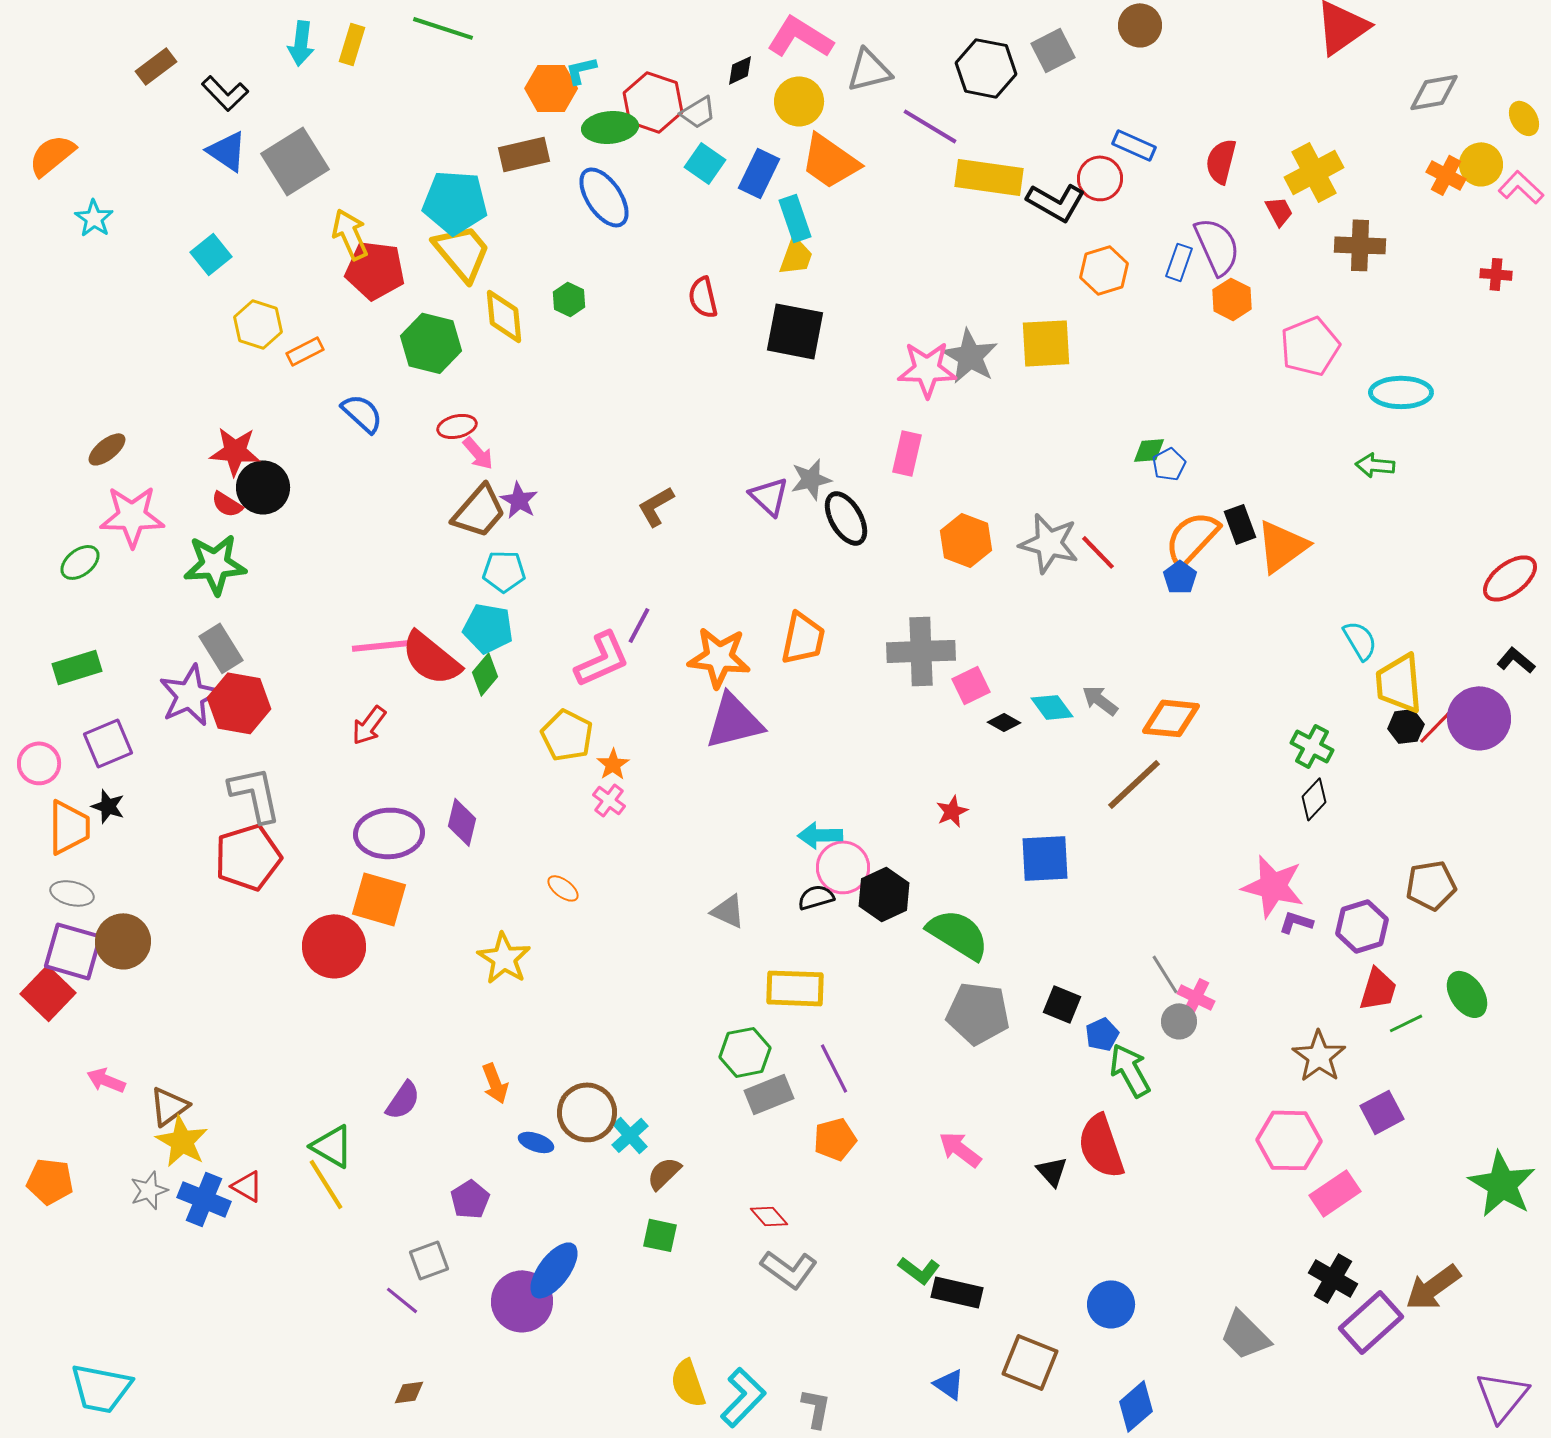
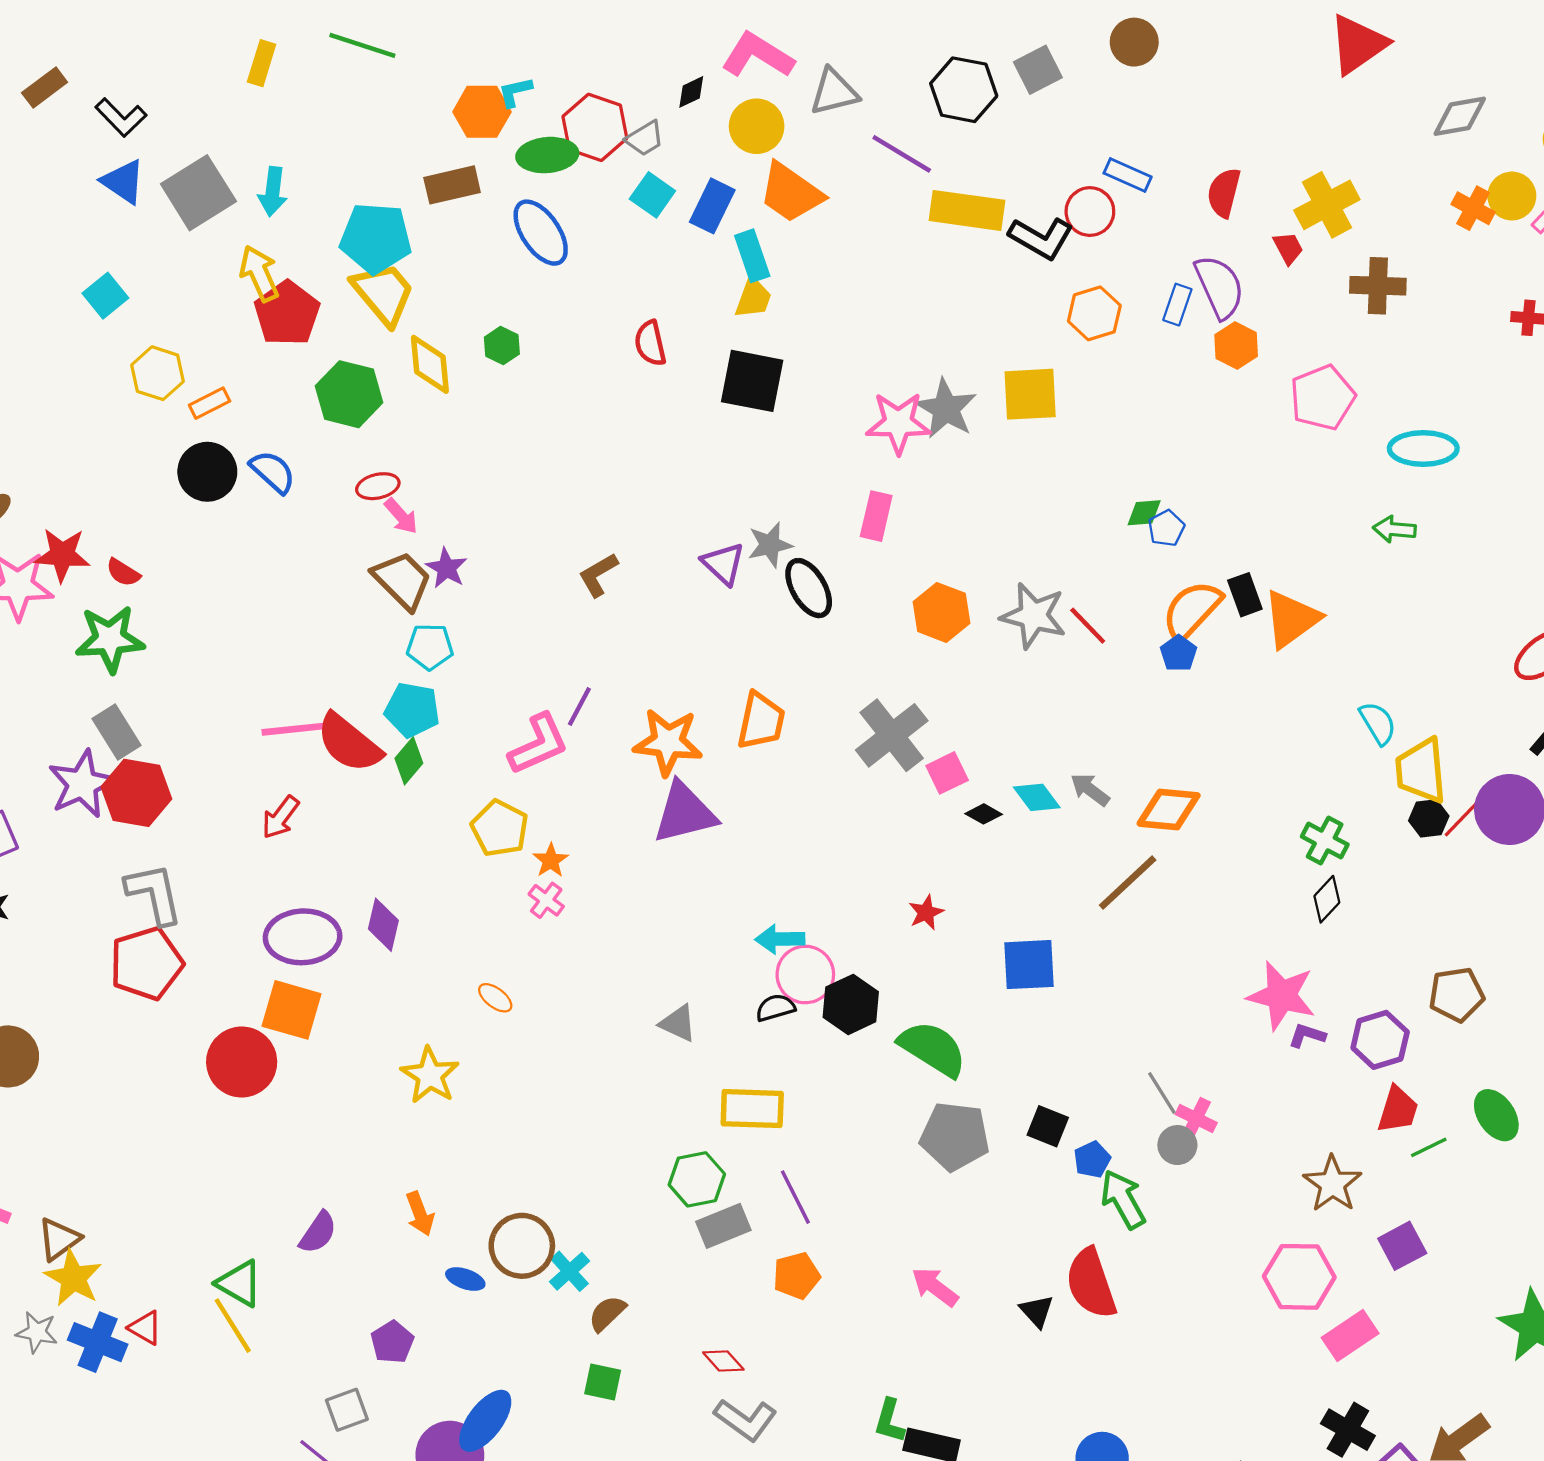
cyan arrow: (301, 43) -> (273, 192), moved
red pentagon: (375, 270) -> (287, 313), turned 30
red star: (235, 451) -> (62, 555), moved
black circle: (263, 487) -> (207, 472), moved
brown trapezoid: (479, 511) -> (402, 580), turned -86
gray cross: (921, 651) -> (892, 735), turned -36
gray star: (149, 1190) -> (37, 1332), turned 30
green L-shape: (919, 1270) -> (889, 1421), turned 69

